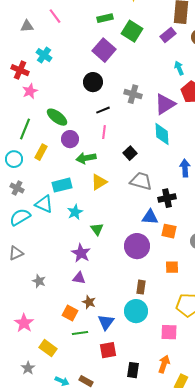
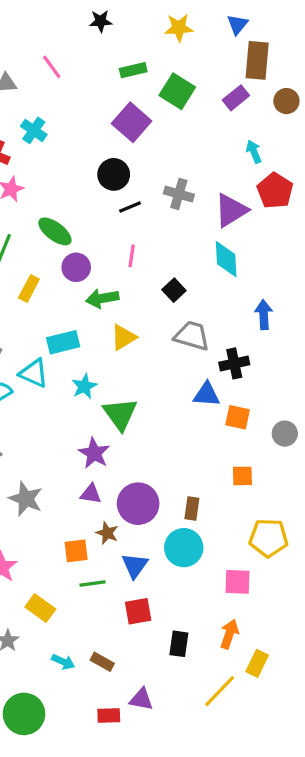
black line: (103, 110) -> (130, 207), moved
green triangle: (97, 229) -> (120, 414), size x1.6
purple circle: (137, 246) -> (138, 504), moved
gray star: (39, 281) -> (26, 499), size x1.5
orange square: (70, 313) -> (76, 551), turned -35

